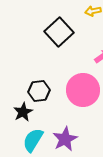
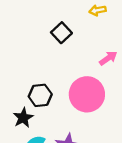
black square: (59, 32) -> (61, 33), size x0.7

